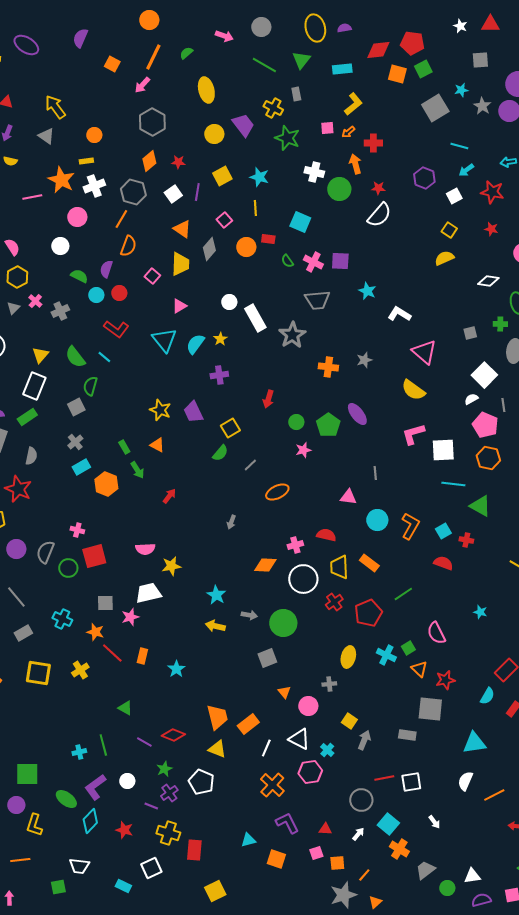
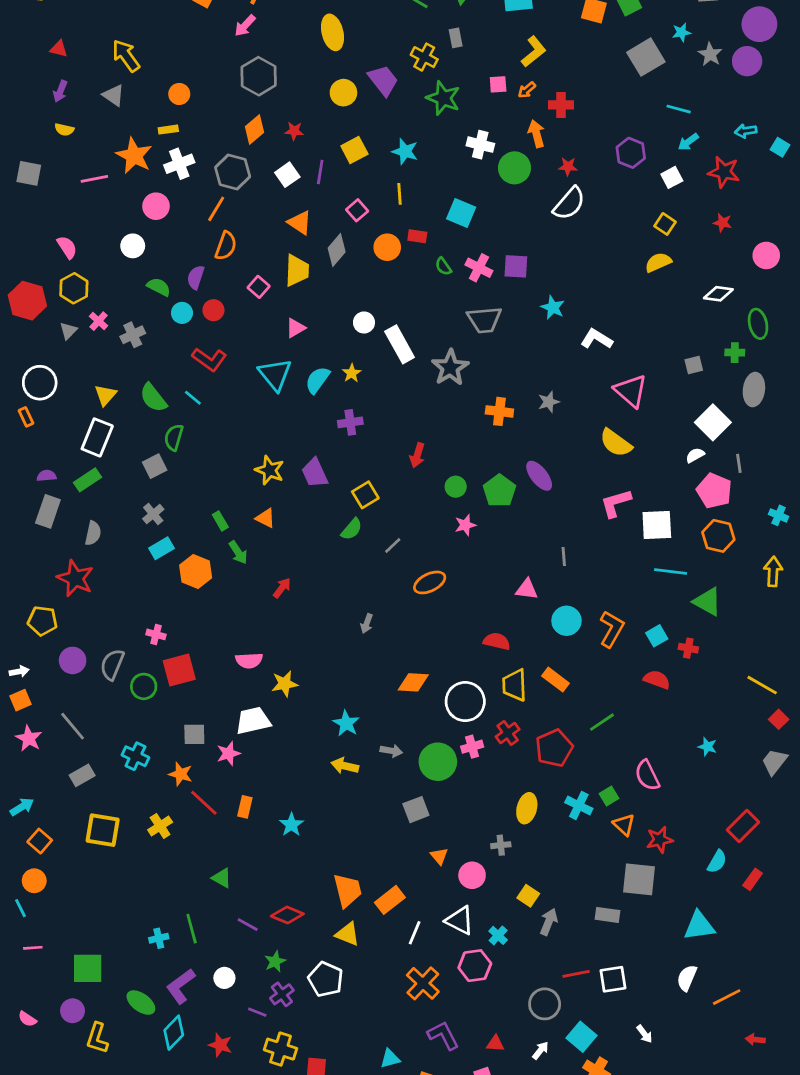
pink cross: (295, 545) -> (472, 747), moved

